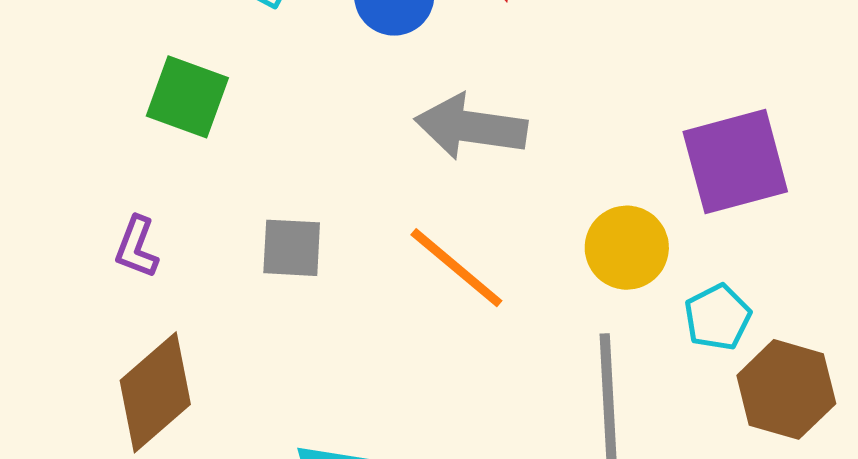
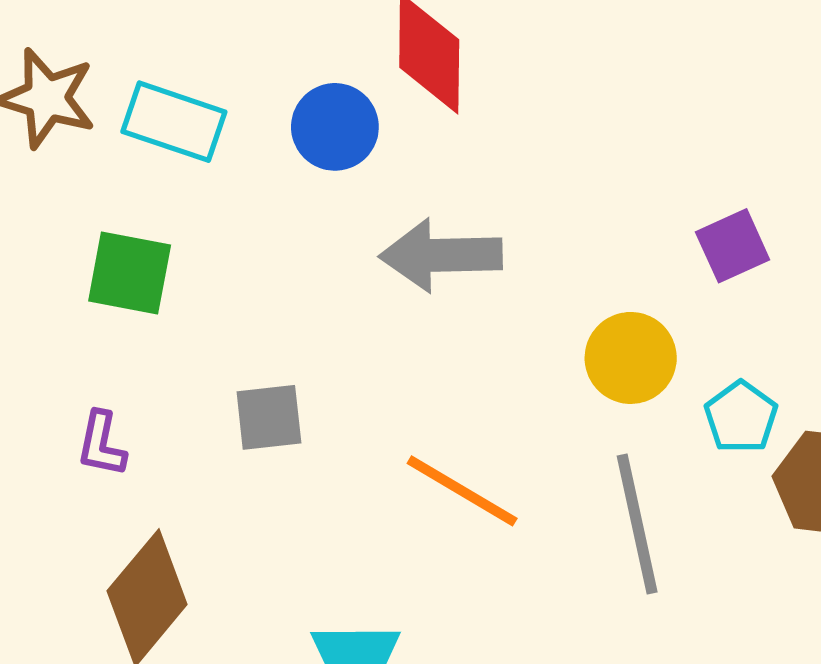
purple square: (735, 162) -> (733, 246), size x0.6
orange line: (456, 268) -> (462, 491), moved

